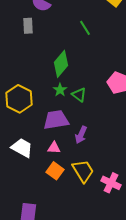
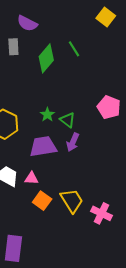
green diamond: (61, 64) -> (46, 58), moved
purple arrow: (81, 135) -> (73, 142), moved
pink triangle: (54, 148) -> (31, 178), moved

